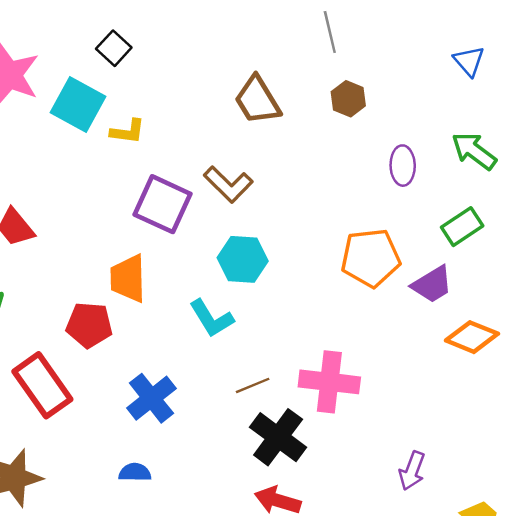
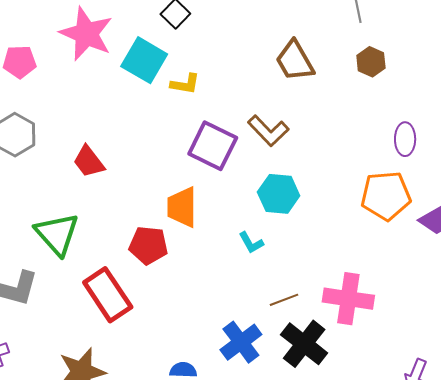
purple ellipse: (403, 166) -> (405, 139), moved
cyan L-shape: (211, 318) -> (251, 243), size x0.7
blue cross: (151, 398) -> (241, 342), moved

